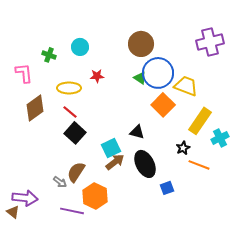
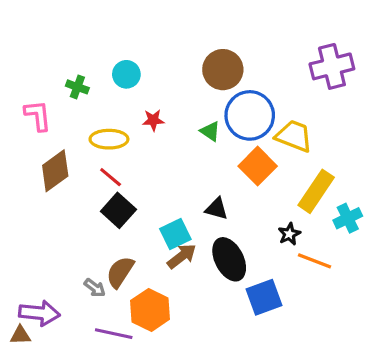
green triangle: (140, 78) -> (210, 131), moved
blue square: (167, 188) -> (264, 297), size x1.6
brown triangle: (13, 212) -> (20, 335), turned -40

